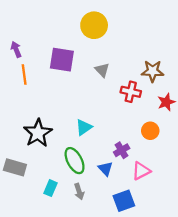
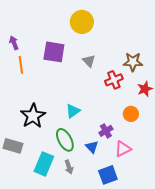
red cross: (131, 92) -> (114, 80), turned -36
cyan rectangle: (50, 188) -> (44, 164), size x1.6

